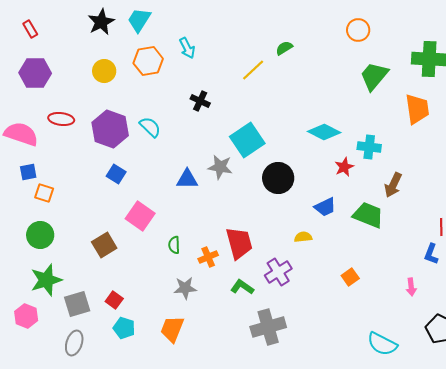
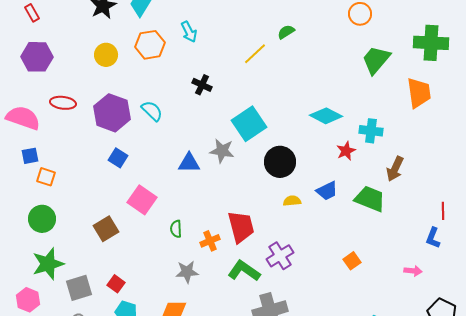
yellow semicircle: (303, 237) -> (292, 201), moved
green L-shape: (242, 287) -> (244, 271), size x1.4
pink arrow: (411, 287) -> (413, 271), turned -78

